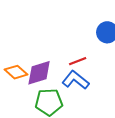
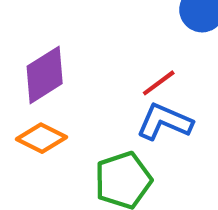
purple diamond: (39, 73) -> (45, 75), moved

